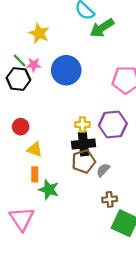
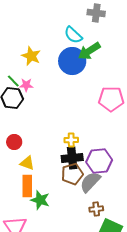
blue circle: (66, 70) -> (72, 61), moved
purple hexagon: (113, 124) -> (99, 161), moved
gray semicircle: (103, 170) -> (90, 182), size x1.6
orange rectangle: (35, 174) -> (27, 186), size x1.5

